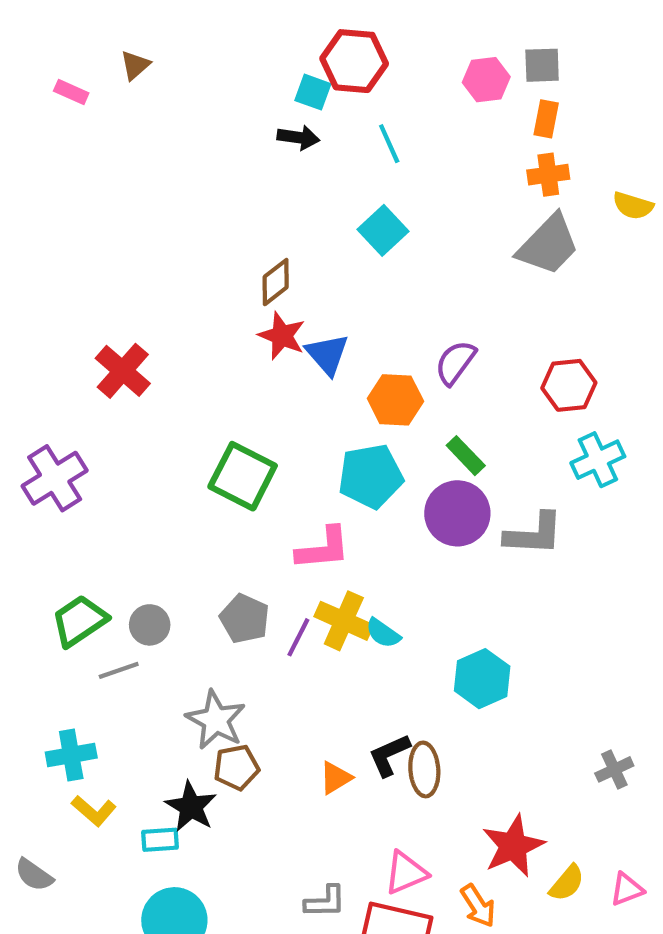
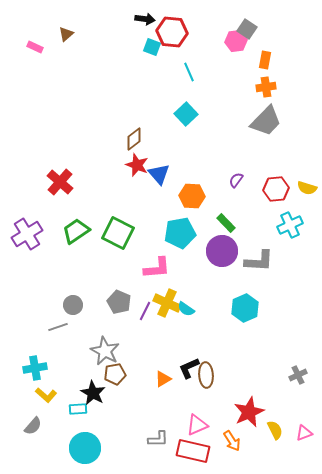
gray square: (542, 65) -> (247, 29), moved, turned 36
black arrow: (298, 137) -> (145, 19), moved
yellow semicircle: (633, 206) -> (307, 188), moved
purple semicircle: (455, 363) -> (236, 180), moved, size x0.7
green trapezoid: (79, 621) -> (76, 231), moved
cyan hexagon: (482, 679) -> (245, 308), moved
gray semicircle: (34, 875) -> (33, 426), moved, turned -84
yellow semicircle: (567, 883) -> (275, 430), turned -66

